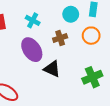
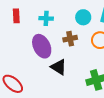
cyan cross: (33, 20) -> (46, 18), turned -32

